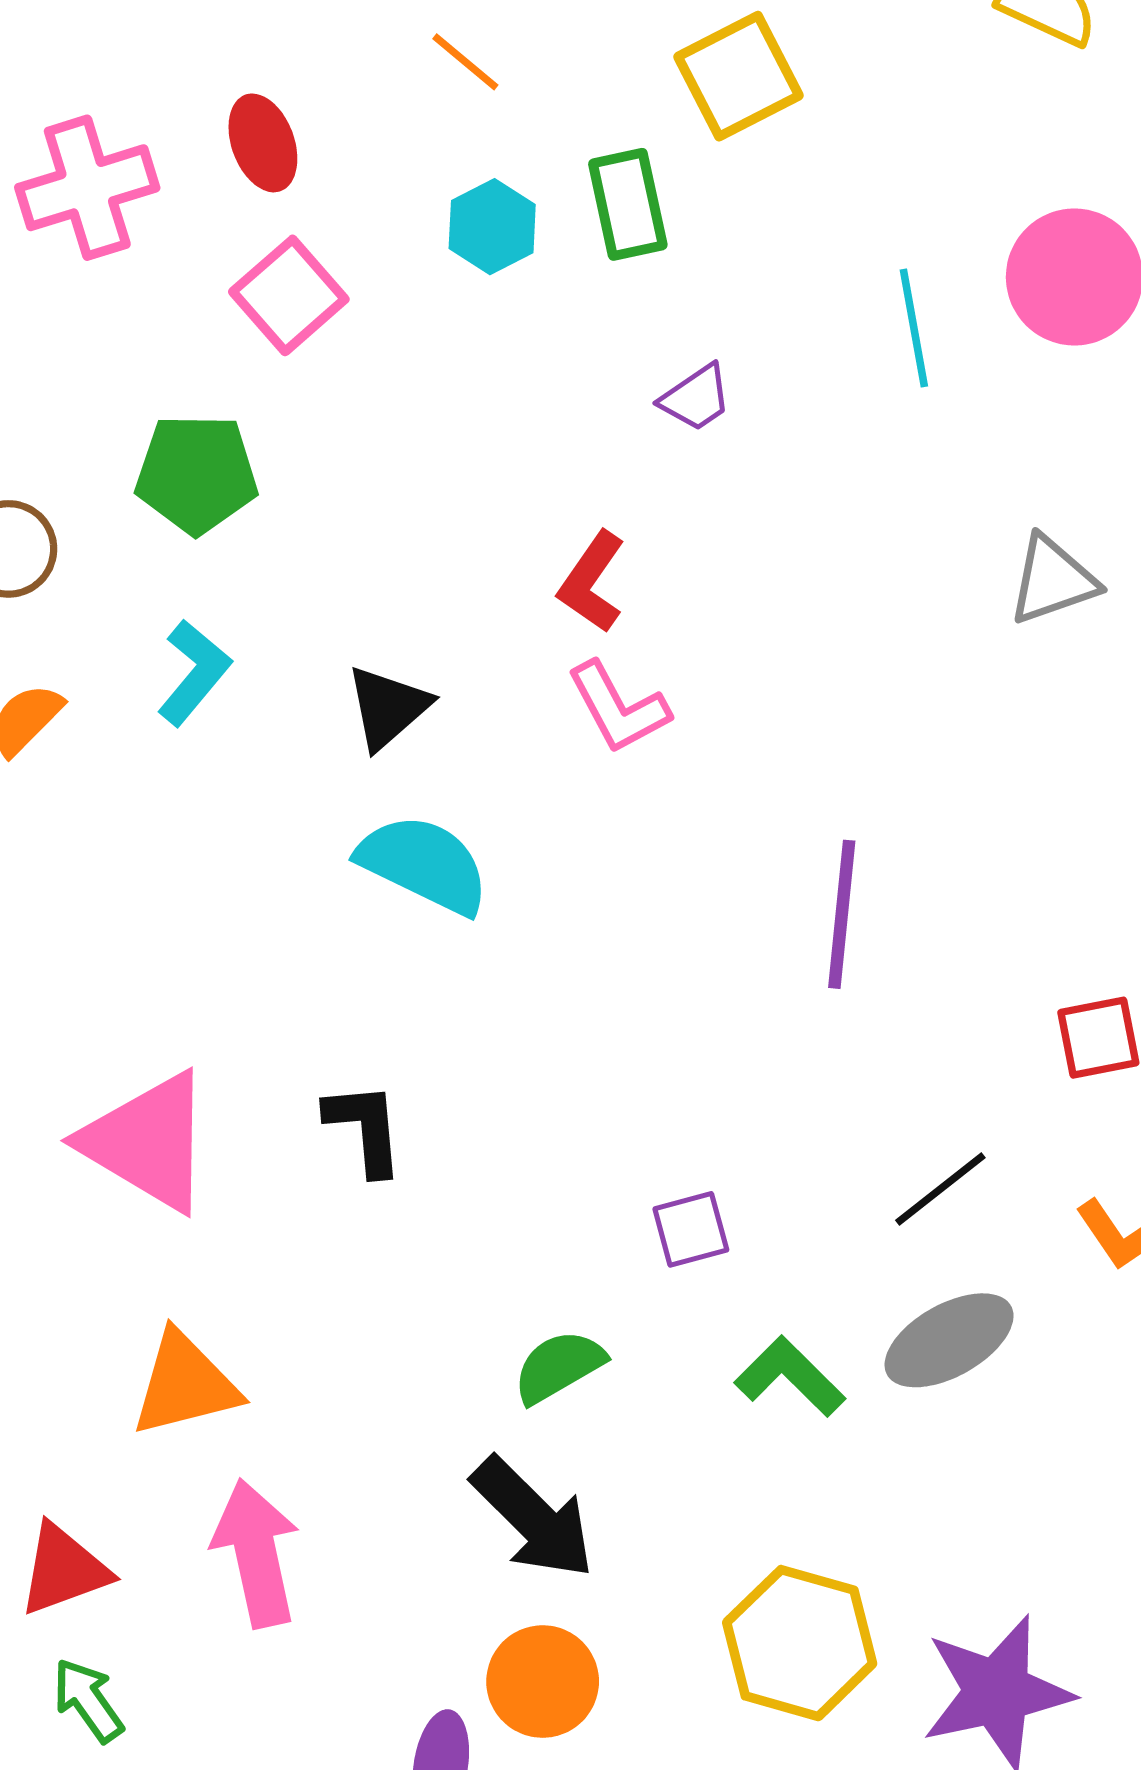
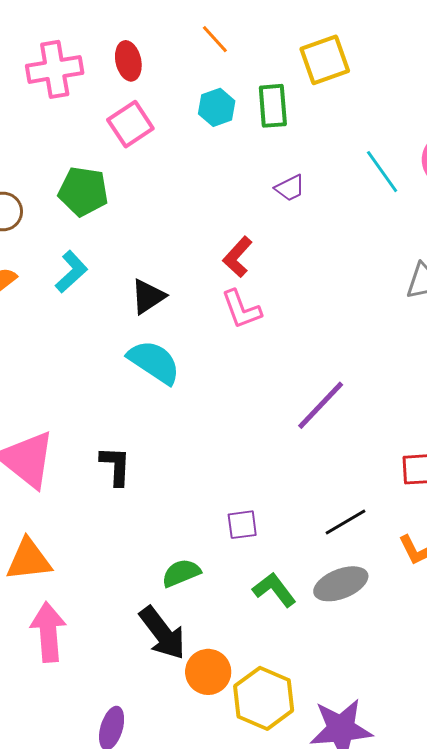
cyan line: (914, 328) -> (382, 172), turned -33
purple line: (842, 914) -> (321, 405), turned 30
orange circle: (543, 1682) -> (208, 672), moved

